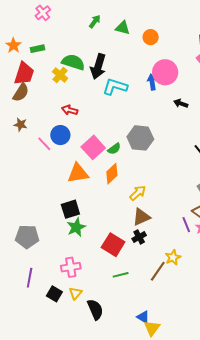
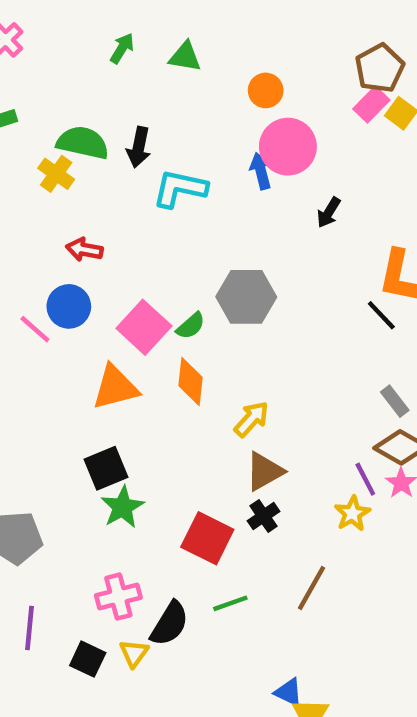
orange circle: (151, 37) -> (266, 90), moved
black arrow: (98, 66) -> (139, 147), size x0.7
black arrow: (181, 103) -> (329, 212), turned -72
orange diamond: (112, 174) -> (191, 381), turned -35
yellow star: (173, 257) -> (352, 514), moved
black semicircle: (95, 309) -> (170, 624), moved, turned 60

